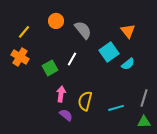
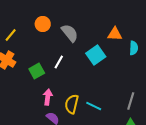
orange triangle: (128, 31) -> (115, 34), turned -49
cyan semicircle: (128, 64) -> (134, 48), moved, turned -48
cyan line: (116, 108) -> (94, 106), moved, turned 42

